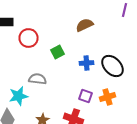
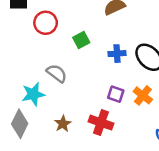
gray semicircle: (38, 79) -> (57, 73), turned 30
orange cross: (108, 97) -> (143, 95), turned -35

